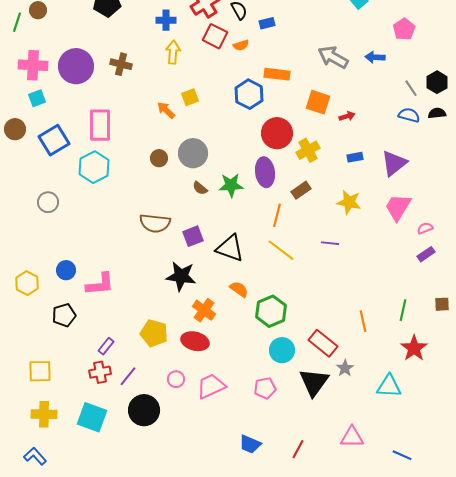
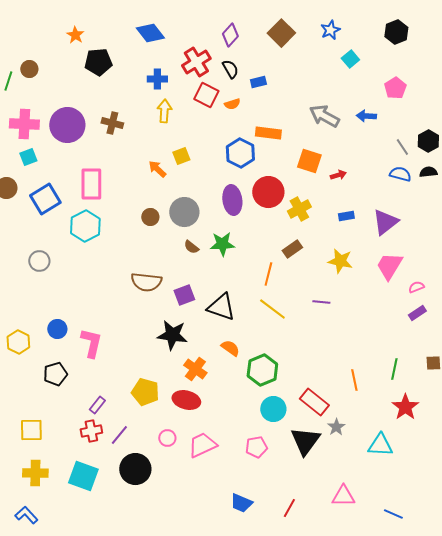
purple ellipse: (265, 172) -> (232, 200), moved
pink L-shape: (100, 284) -> (91, 343), turned -72

